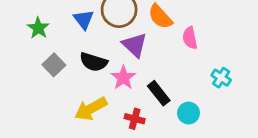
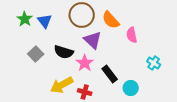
blue triangle: (84, 19) -> (45, 21), moved
green star: (38, 28) -> (25, 19), moved
red cross: (135, 119) -> (85, 92), moved

